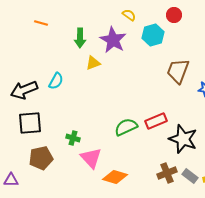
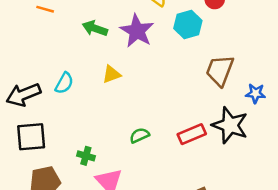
green arrow: (80, 38) -> (95, 28), turned 108
yellow triangle: (93, 63) -> (111, 74), moved
green semicircle: (126, 127) -> (139, 135), moved, size x0.7
black star: (183, 139) -> (230, 125), moved

